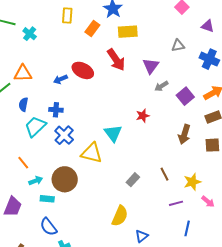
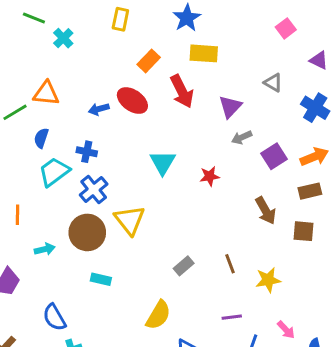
orange rectangle: (92, 29) -> (149, 61), moved
gray triangle: (178, 46) -> (273, 83), turned 32
cyan triangle: (113, 133) -> (163, 162), moved
brown arrow: (184, 134) -> (266, 211), turned -54
yellow triangle: (92, 153) -> (130, 220), turned 30
orange line: (23, 163) -> (17, 215), moved, turned 32
brown circle: (65, 179) -> (87, 232), moved
cyan rectangle: (47, 199) -> (101, 279), moved
pink arrow: (208, 202) -> (286, 330), moved
purple line: (176, 203) -> (232, 317), moved

